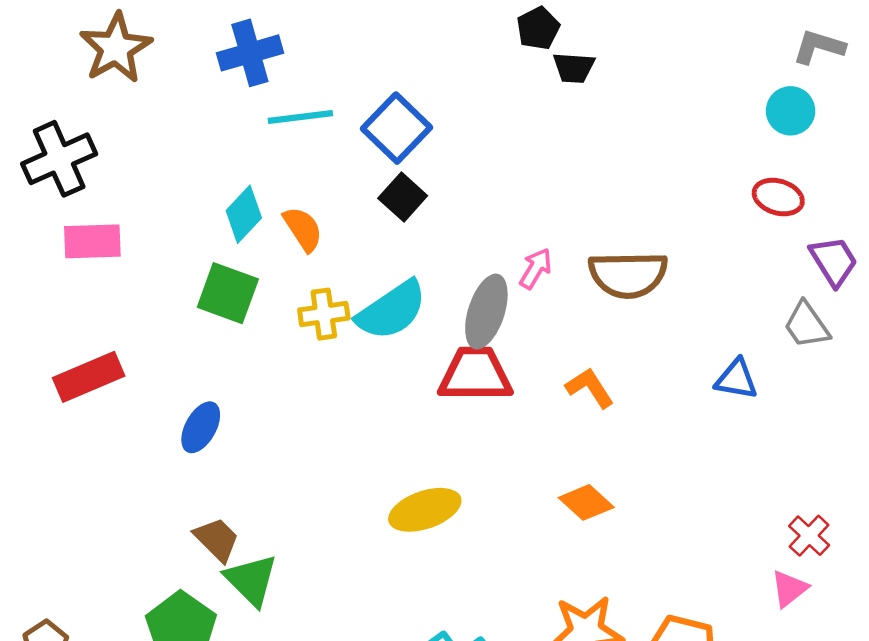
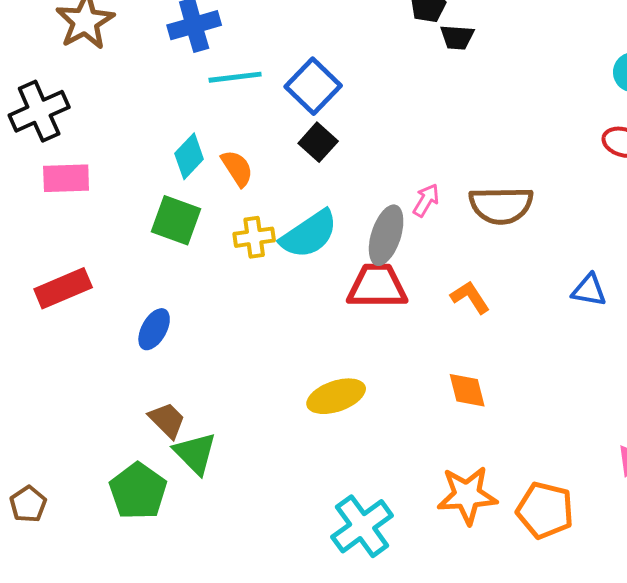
orange diamond: (586, 502) -> (467, 390), turned 33

